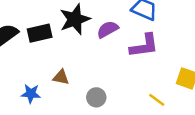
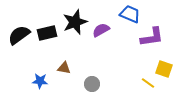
purple L-shape: (144, 46) -> (152, 37), moved
yellow line: (157, 100) -> (148, 83), moved

